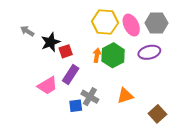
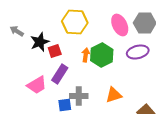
yellow hexagon: (105, 22) -> (75, 22), moved
gray cross: (90, 97) -> (79, 96), turned -30

